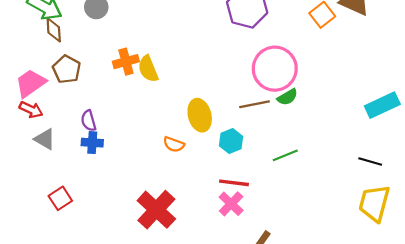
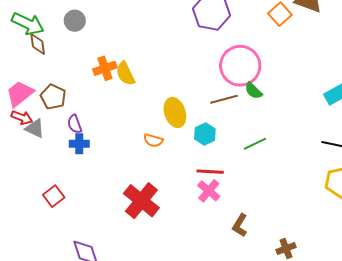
brown pentagon: (67, 69) -> (53, 97), moved
green semicircle: (287, 97) -> (253, 91), turned 78
gray triangle: (45, 139) -> (35, 128), moved

